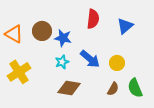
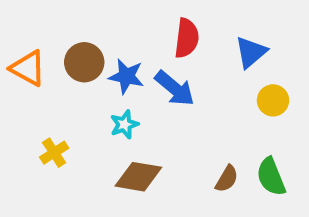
blue arrow: (90, 59) -> (175, 88), moved
yellow circle: (117, 63) -> (273, 100), moved
yellow cross: (19, 72) -> (54, 153), moved, size x0.6

